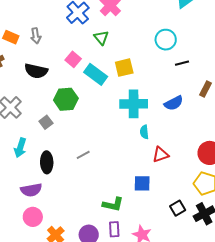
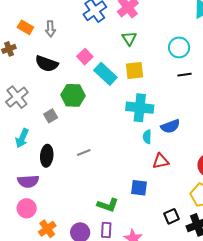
green triangle: (101, 38) -> (129, 38), moved
black line: (182, 63) -> (184, 75), moved
blue semicircle: (174, 103) -> (170, 126), moved

